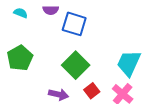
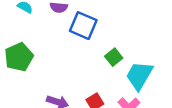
green square: (76, 65) -> (114, 57), moved, size x0.6

